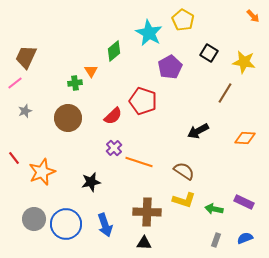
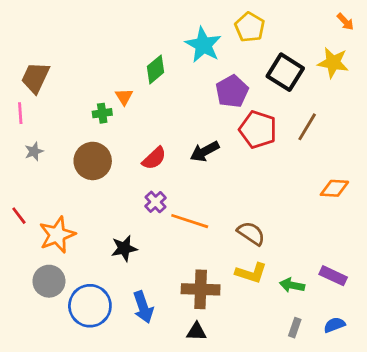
black square: (209, 53) -> (285, 72), size x1.5
yellow star: (244, 62) -> (333, 63), moved
pink line: (15, 83) -> (20, 113), turned -56
red pentagon: (143, 101) -> (258, 130), moved
black arrow: (198, 131) -> (205, 151), moved
gray circle: (34, 219) -> (49, 281), moved

